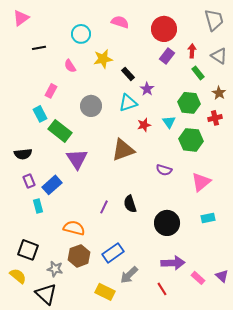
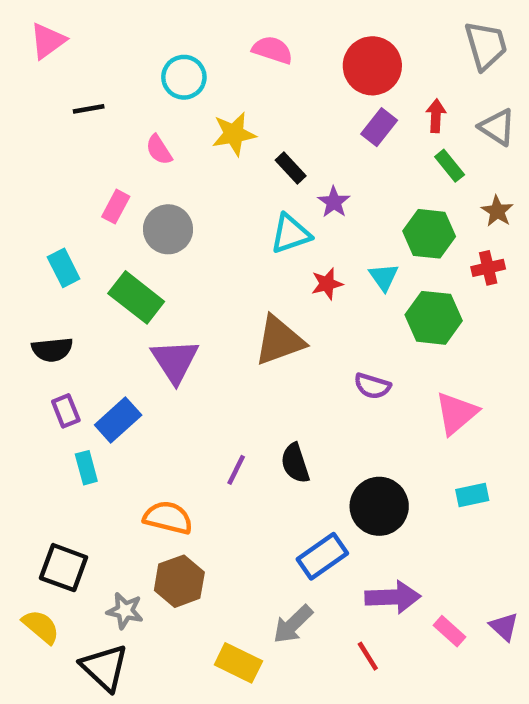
gray circle: (91, 106) -> (168, 229), moved
cyan rectangle: (40, 114) -> (64, 268), moved
blue rectangle: (113, 253) -> (322, 556), moved

